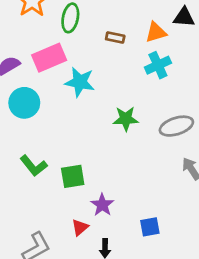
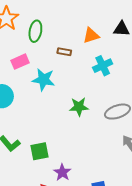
orange triangle: (156, 32) -> (91, 36), moved
brown rectangle: (115, 37) -> (64, 52), moved
pink rectangle: (49, 58) -> (20, 62), size x0.7

